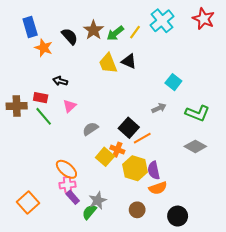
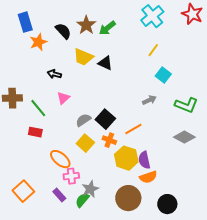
yellow line: (135, 32) -> (153, 50), moved
orange star: (44, 48) -> (38, 42), turned 30
black triangle: (129, 61) -> (105, 63), moved
yellow trapezoid: (108, 63) -> (83, 57), moved, turned -45
red rectangle: (41, 98) -> (35, 132), moved
black square: (129, 128) -> (105, 119), moved
yellow square: (105, 157) -> (85, 143), moved
pink cross: (68, 185) -> (71, 176), moved
purple rectangle: (73, 197) -> (59, 195), moved
brown circle: (137, 210) -> (128, 198), size x1.6

